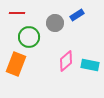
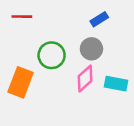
gray circle: (55, 23) -> (91, 49), moved
green circle: (29, 37) -> (52, 55), moved

